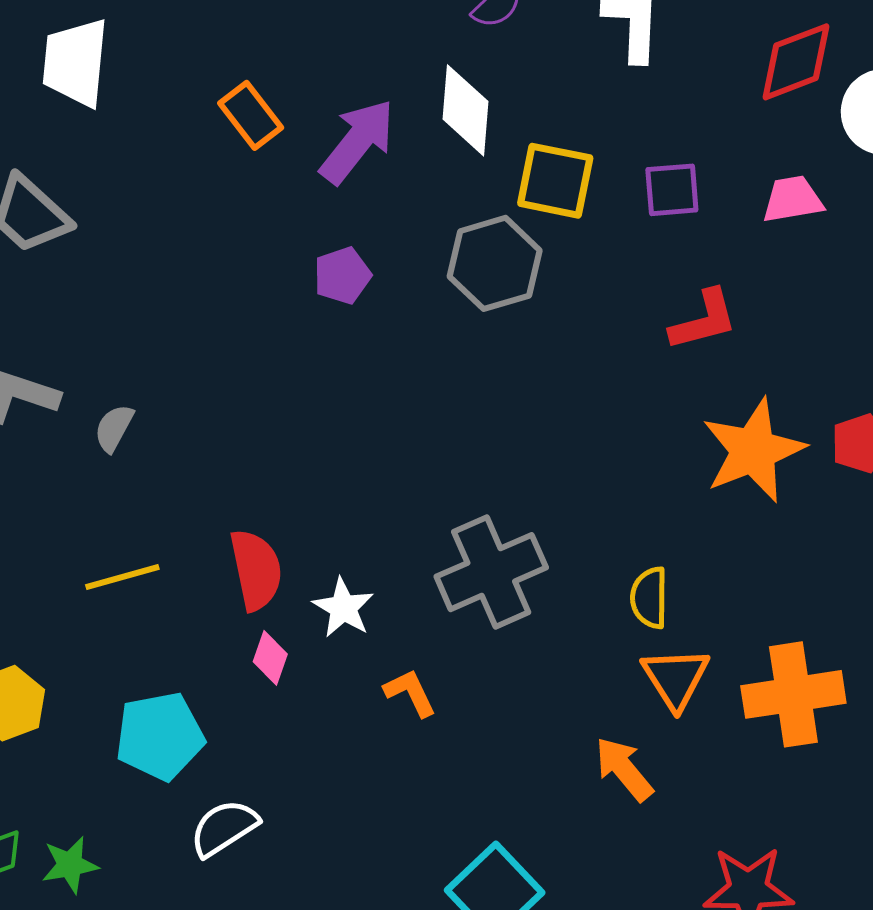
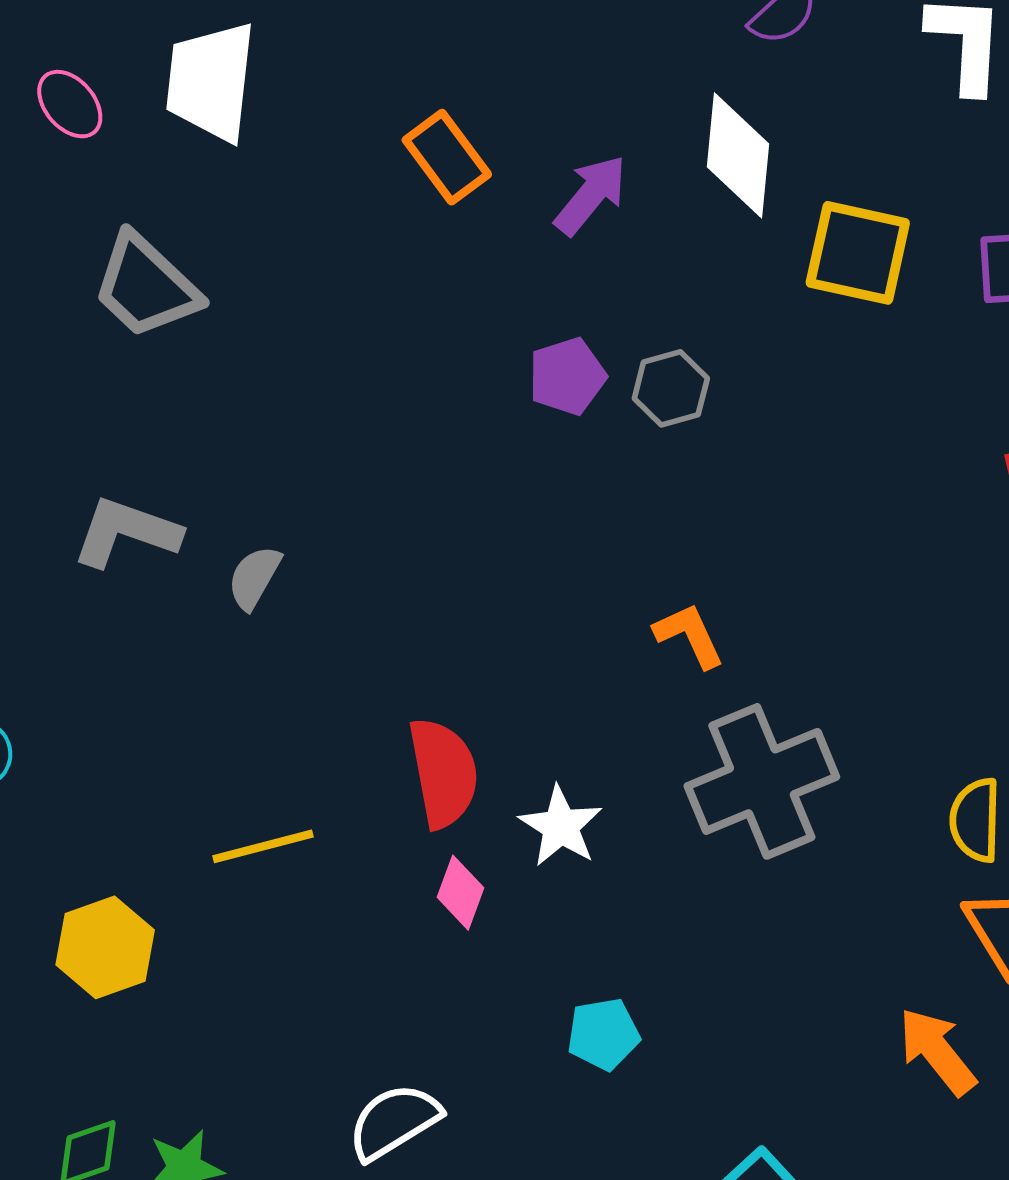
purple arrow: (357, 141) -> (591, 195), size x0.7
gray hexagon: (495, 263) -> (671, 388), moved, size x0.6
yellow line: (122, 577) -> (263, 846), moved
orange L-shape: (410, 693) -> (689, 635), moved
cyan pentagon: (160, 736) -> (603, 1034), moved, size x0.6

